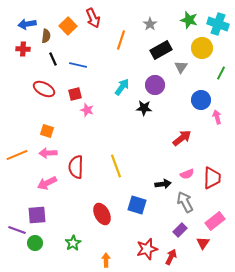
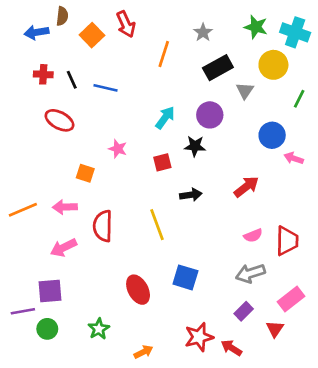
brown semicircle: (46, 36) -> (62, 16), moved
red cross: (23, 49) -> (43, 74), moved
red square: (75, 94) -> (162, 162), moved
pink arrow: (217, 117) -> (294, 158), turned -56
orange square: (47, 131) -> (85, 173), moved
black arrow: (163, 184) -> (191, 195), moved
gray arrow: (185, 202) -> (250, 273), turned -80
purple line: (17, 230) -> (23, 311), turned -30
red arrow: (171, 257) -> (231, 348), turned -84
orange arrow: (106, 260) -> (143, 352), turned 64

